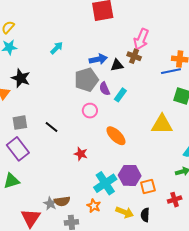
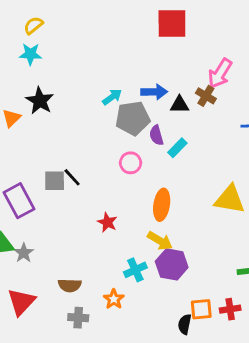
cyan arrow: (57, 48) -> (112, 97), moved
gray square: (20, 123) -> (55, 181), moved
orange ellipse: (116, 136) -> (162, 205), turned 45
cyan cross: (105, 183) -> (135, 270), size x0.7
orange square: (148, 186) -> (201, 309), moved
gray star: (50, 204) -> (24, 253), moved
yellow arrow: (125, 212) -> (160, 241), moved

